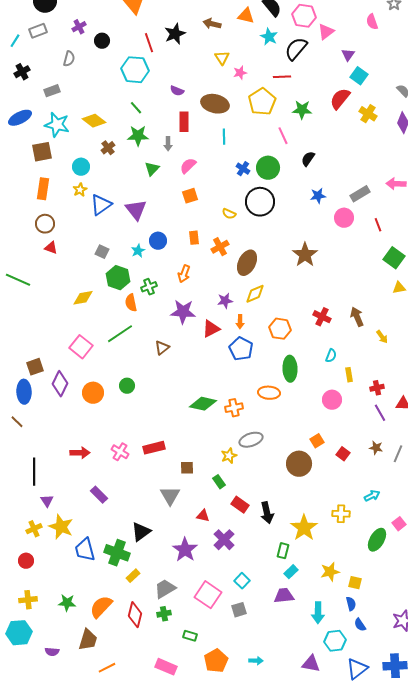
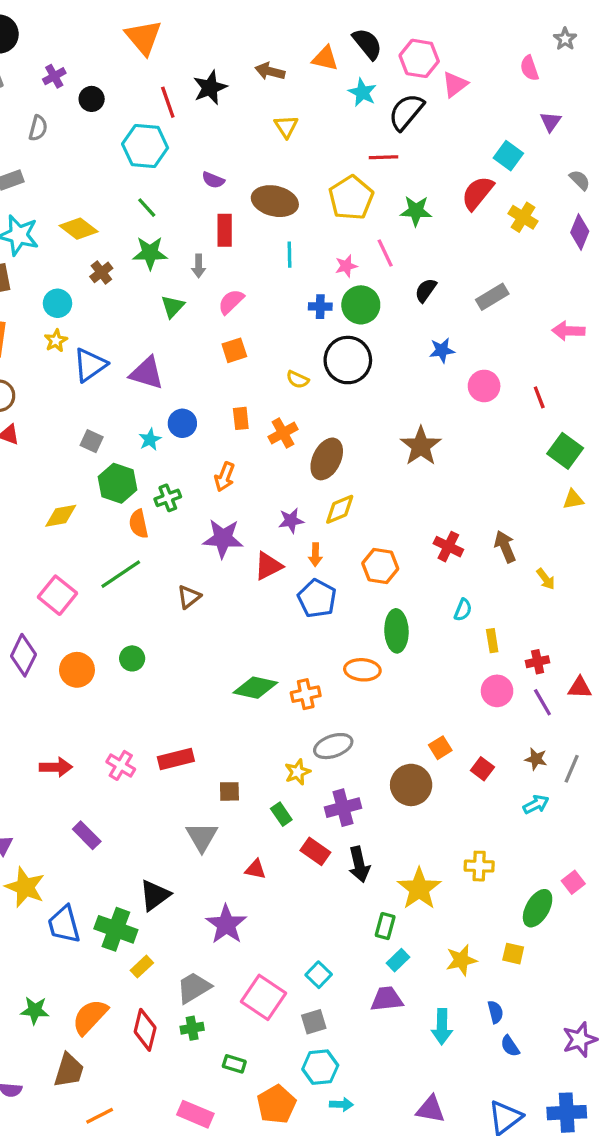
purple triangle: (348, 55) -> (551, 122), moved
pink star: (240, 73) -> (346, 266), moved
blue cross: (243, 169) -> (320, 307), turned -32
gray rectangle: (360, 194) -> (492, 297), moved
purple triangle: (136, 210) -> (147, 373), turned -35
pink circle: (332, 400) -> (497, 691), moved
cyan arrow: (372, 496) -> (536, 804), moved
purple cross: (224, 540) -> (343, 808), moved, turned 30
yellow square: (355, 583) -> (513, 954), moved
cyan hexagon: (335, 641) -> (320, 1067), moved

